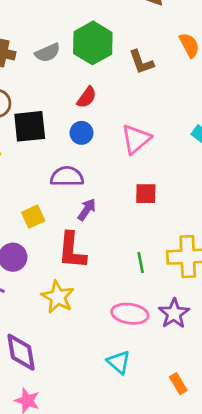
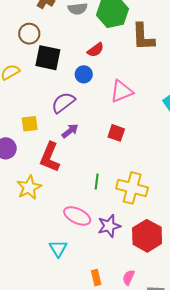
brown L-shape: (141, 62) -> (143, 37), size x1.4
purple semicircle: (67, 177) -> (63, 103), turned -55

